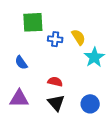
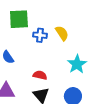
cyan star: (94, 57) -> (77, 64), moved

